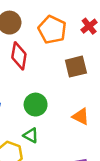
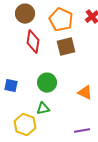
brown square: (76, 67) -> (66, 47), moved
green triangle: (31, 135) -> (43, 109), turned -40

